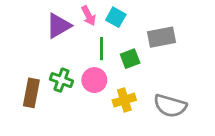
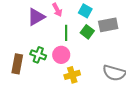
cyan square: (116, 17) -> (85, 11), moved
green square: (130, 59) -> (87, 32), moved, turned -32
yellow cross: (124, 100) -> (72, 75), moved

